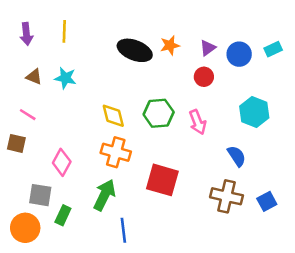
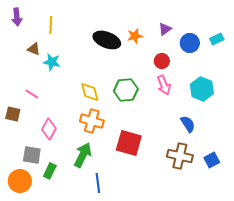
purple arrow: (26, 34) -> (17, 17), moved
purple triangle: (208, 48) -> (165, 29), moved
brown triangle: (34, 77) -> (34, 49), moved
pink line: (28, 115) -> (32, 94), moved
pink arrow: (198, 122) -> (164, 85), moved

